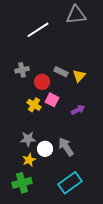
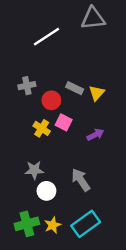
white circle: (45, 149) -> (46, 191), moved
yellow star: (29, 160) -> (53, 225), moved

